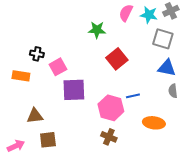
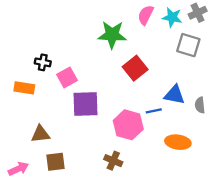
green star: (97, 30) -> (112, 35), size x1.4
blue triangle: (167, 68) -> (174, 95), moved
brown cross: (109, 137) -> (113, 161), moved

